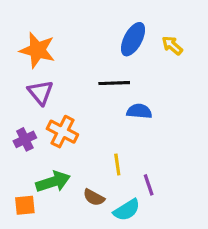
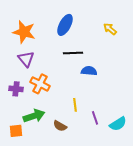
blue ellipse: (133, 39) -> (65, 25), moved
purple cross: (25, 139) -> (16, 89), turned 32
cyan semicircle: (127, 210) -> (118, 124), moved

